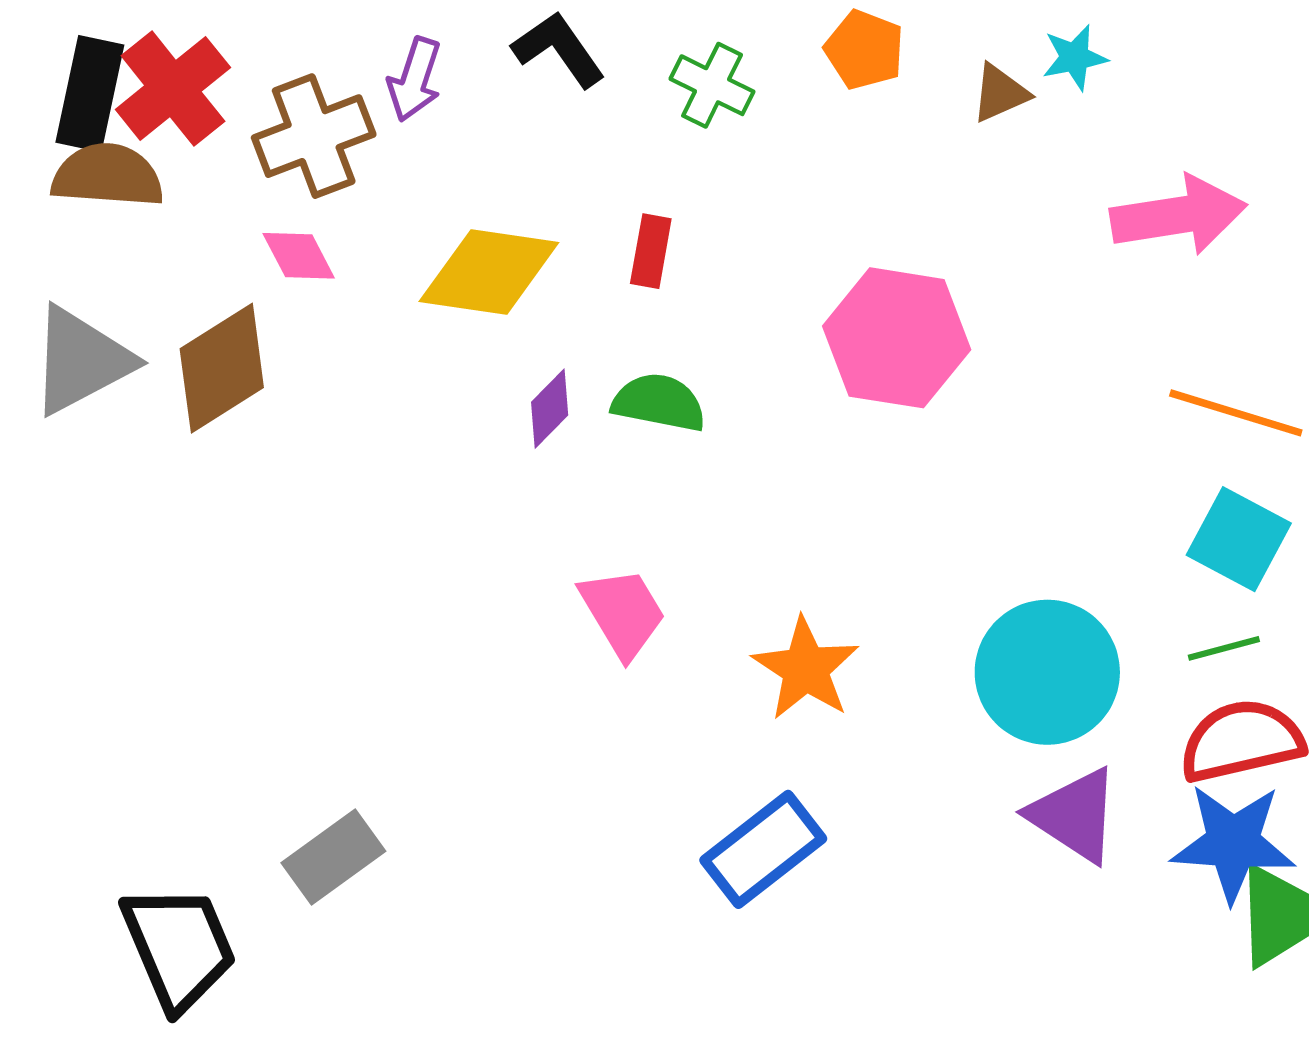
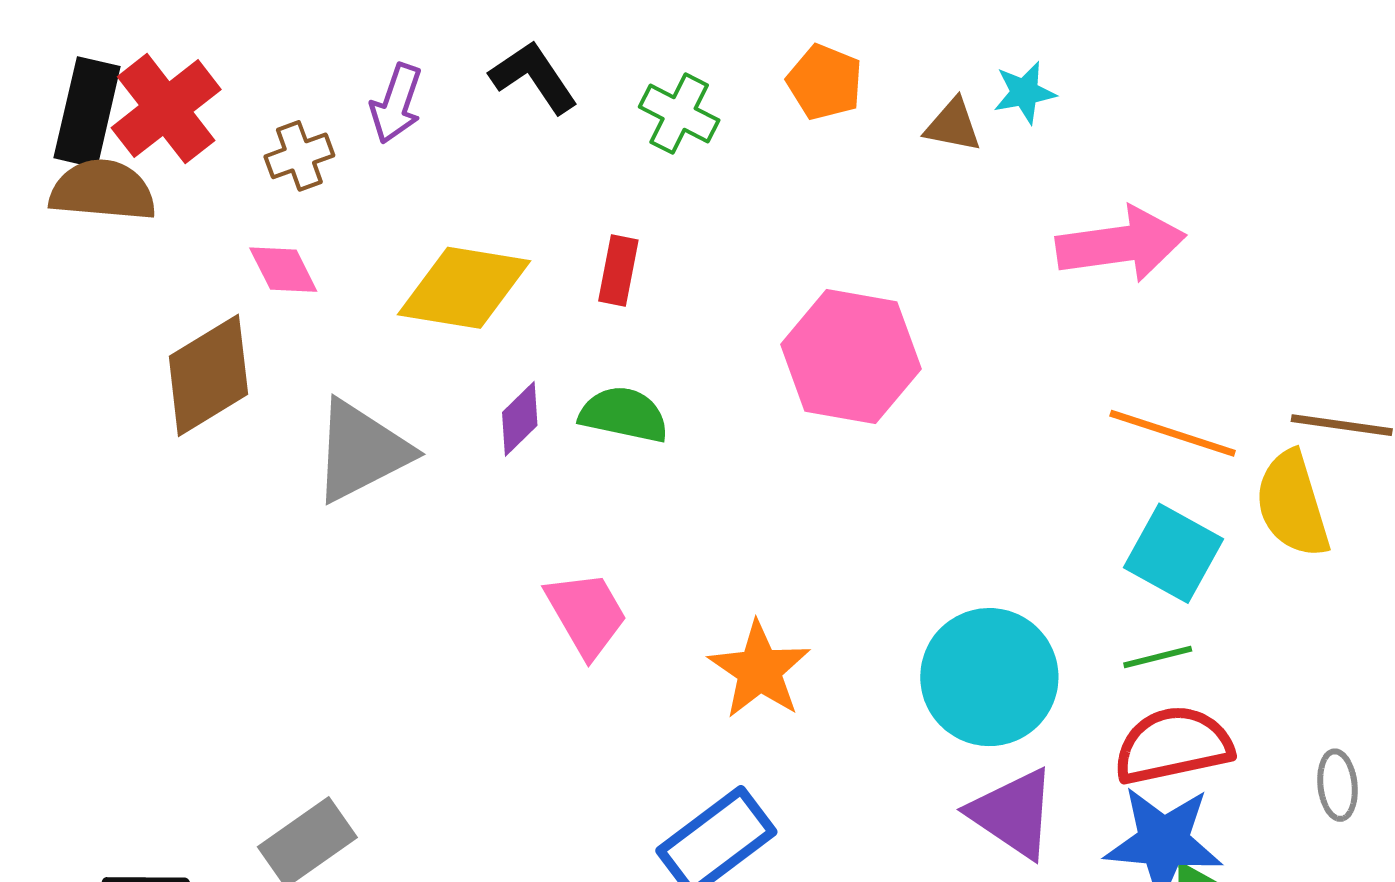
brown triangle: (1000, 93) -> (953, 125), turned 34
brown cross: (314, 136) -> (299, 156), size x0.6
gray triangle: (81, 361) -> (361, 451), moved

